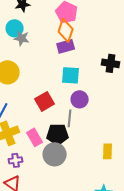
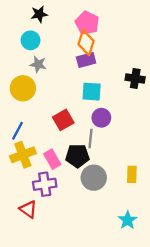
gray star: (22, 38) -> (38, 64), moved
gray circle: (55, 154) -> (94, 178), moved
purple cross: (16, 160) -> (45, 184), moved, size x1.5

